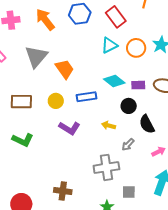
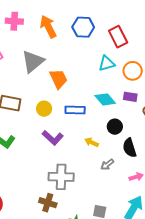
purple rectangle: (138, 85) -> (130, 97), moved
gray cross: (106, 167) -> (61, 177), moved
brown cross: (63, 191) -> (48, 203), moved

